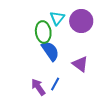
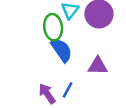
purple triangle: (80, 64) -> (98, 66), turned -36

